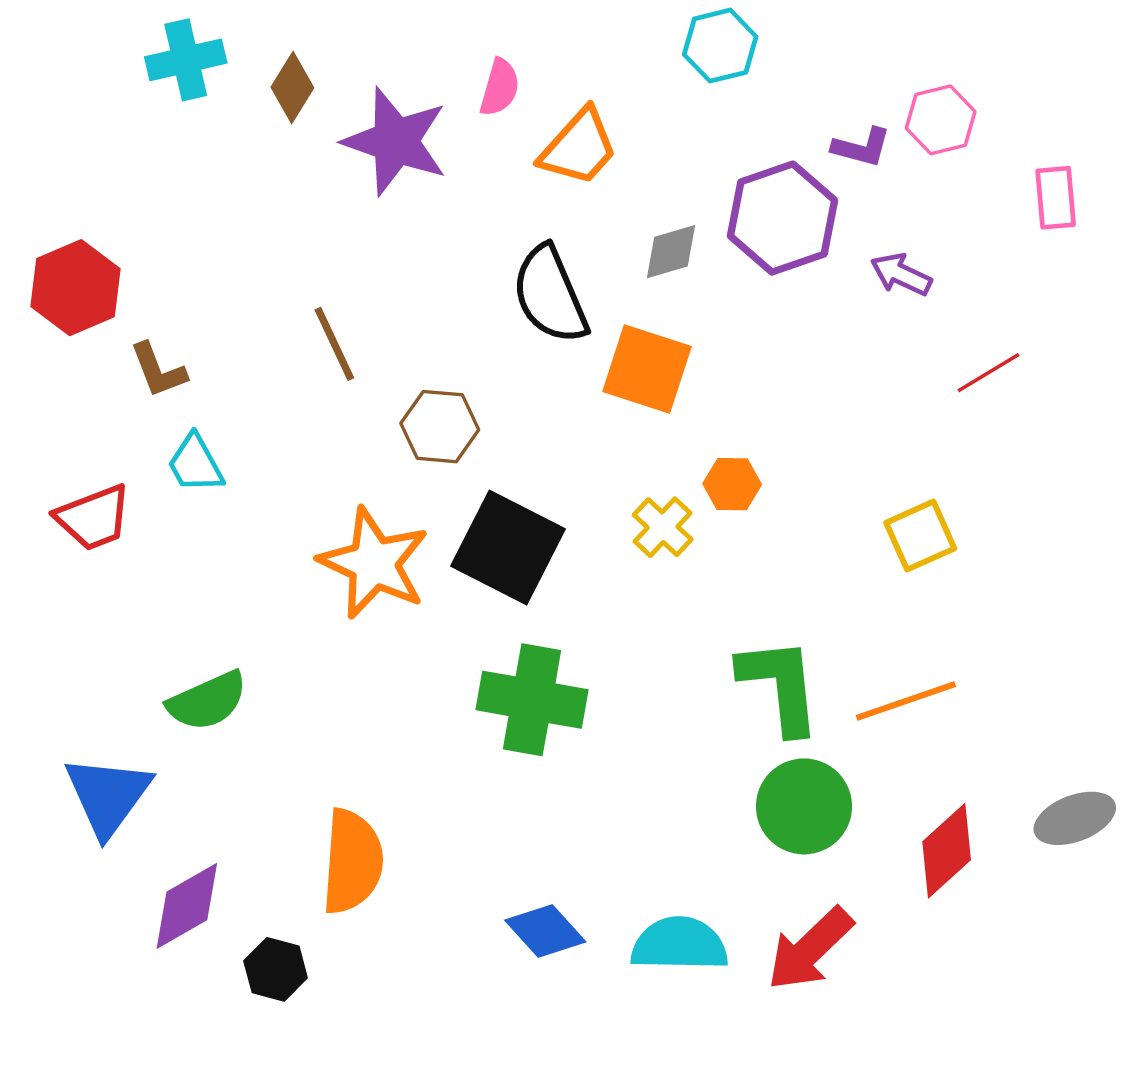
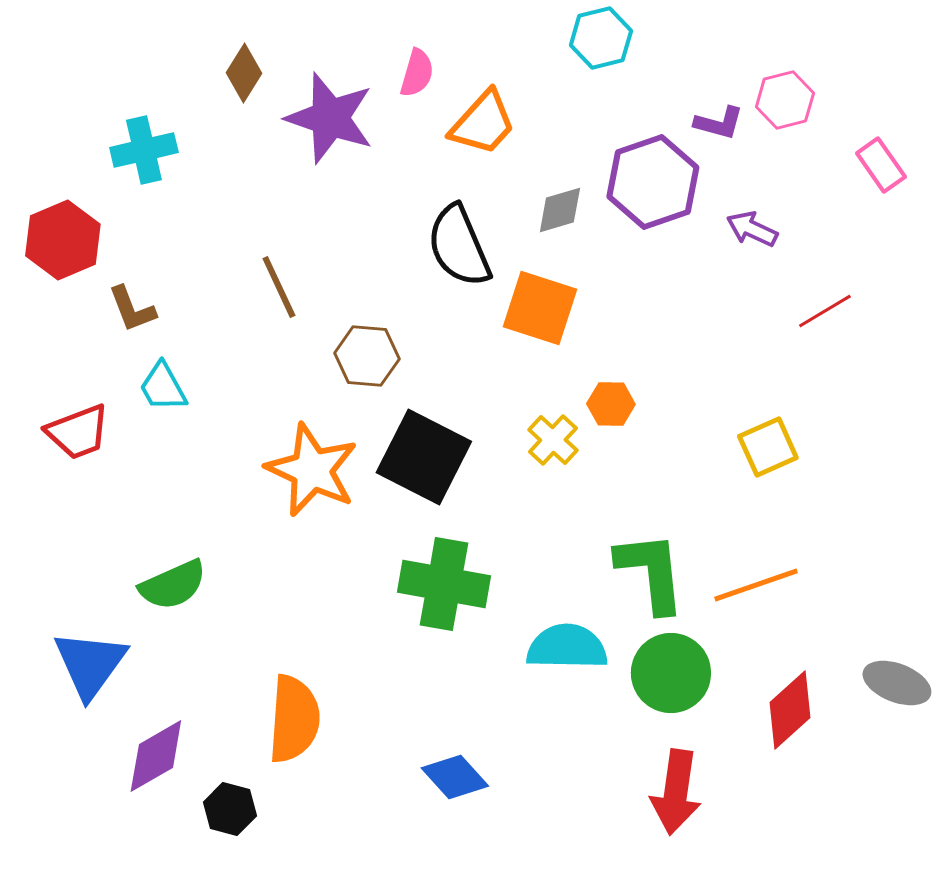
cyan cross: (186, 60) -> (144, 150), moved
pink rectangle: (1056, 198) -> (881, 165), turned -30
gray ellipse: (1075, 818) -> (897, 683), turned 42
cyan semicircle: (679, 944) -> (567, 647), moved
red arrow: (810, 949) -> (676, 792), turned -38

